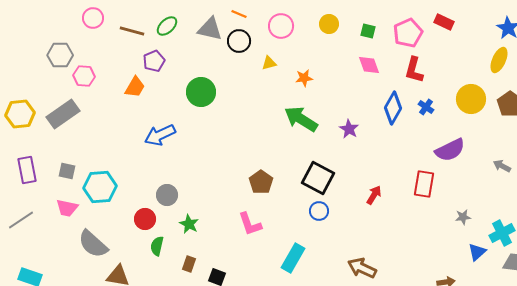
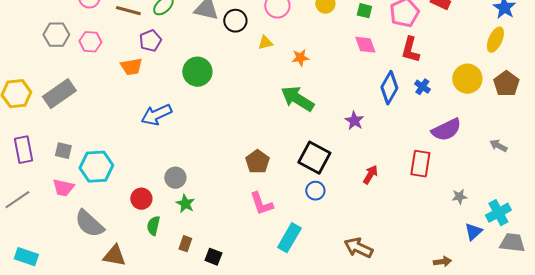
pink hexagon: (84, 76) -> (90, 42), moved
orange trapezoid: (135, 87) -> (131, 67), turned 50
purple star: (349, 129) -> (354, 121), moved
gray circle: (167, 195) -> (175, 178), moved
pink L-shape: (250, 224) -> (261, 204), moved

